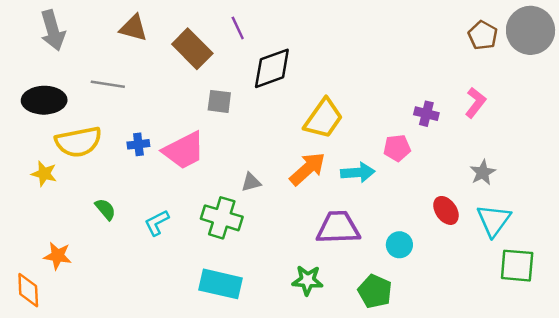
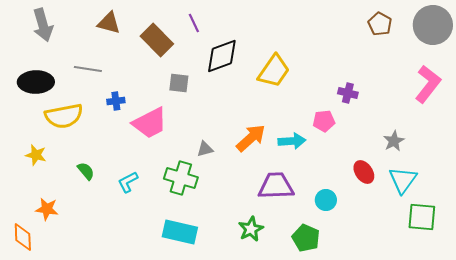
brown pentagon: (483, 35) -> (380, 24), moved
pink L-shape: (475, 103) -> (428, 84), moved, size x1.5
yellow trapezoid: (323, 119) -> (274, 71), moved
blue cross: (138, 144) -> (116, 101), moved
yellow star: (44, 174) -> (36, 155), moved
green star: (308, 280) -> (251, 229), turned -30

